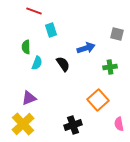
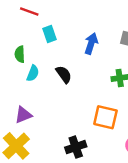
blue arrow: (86, 48) -> (91, 44), moved, turned -54
orange square: (98, 100) -> (105, 117), turned -35

